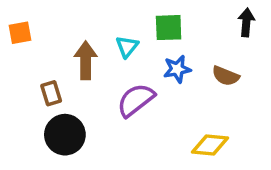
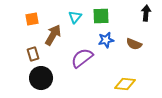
orange square: (20, 33) -> (32, 19), moved
cyan triangle: (127, 47) -> (75, 17), moved
brown arrow: (86, 60) -> (53, 35), turned 30

